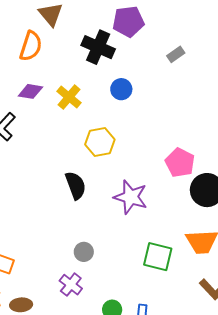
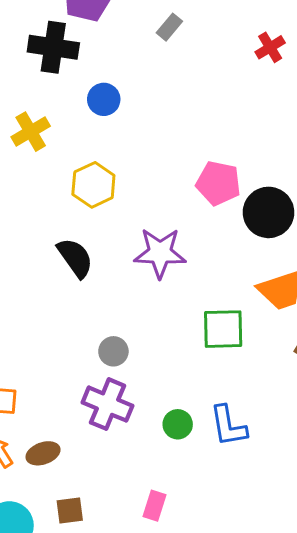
yellow cross: (69, 97) -> (31, 132), turned 35
purple cross: (71, 285) -> (108, 404), size x1.4

